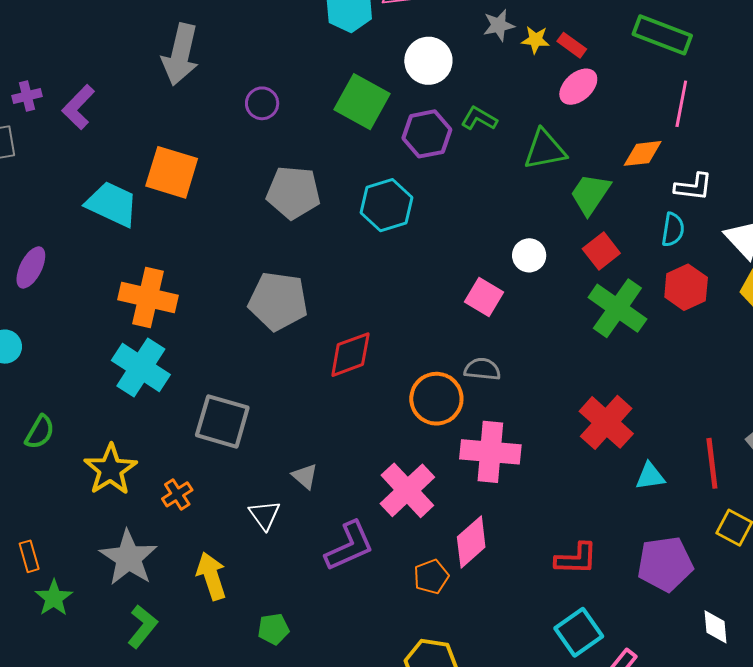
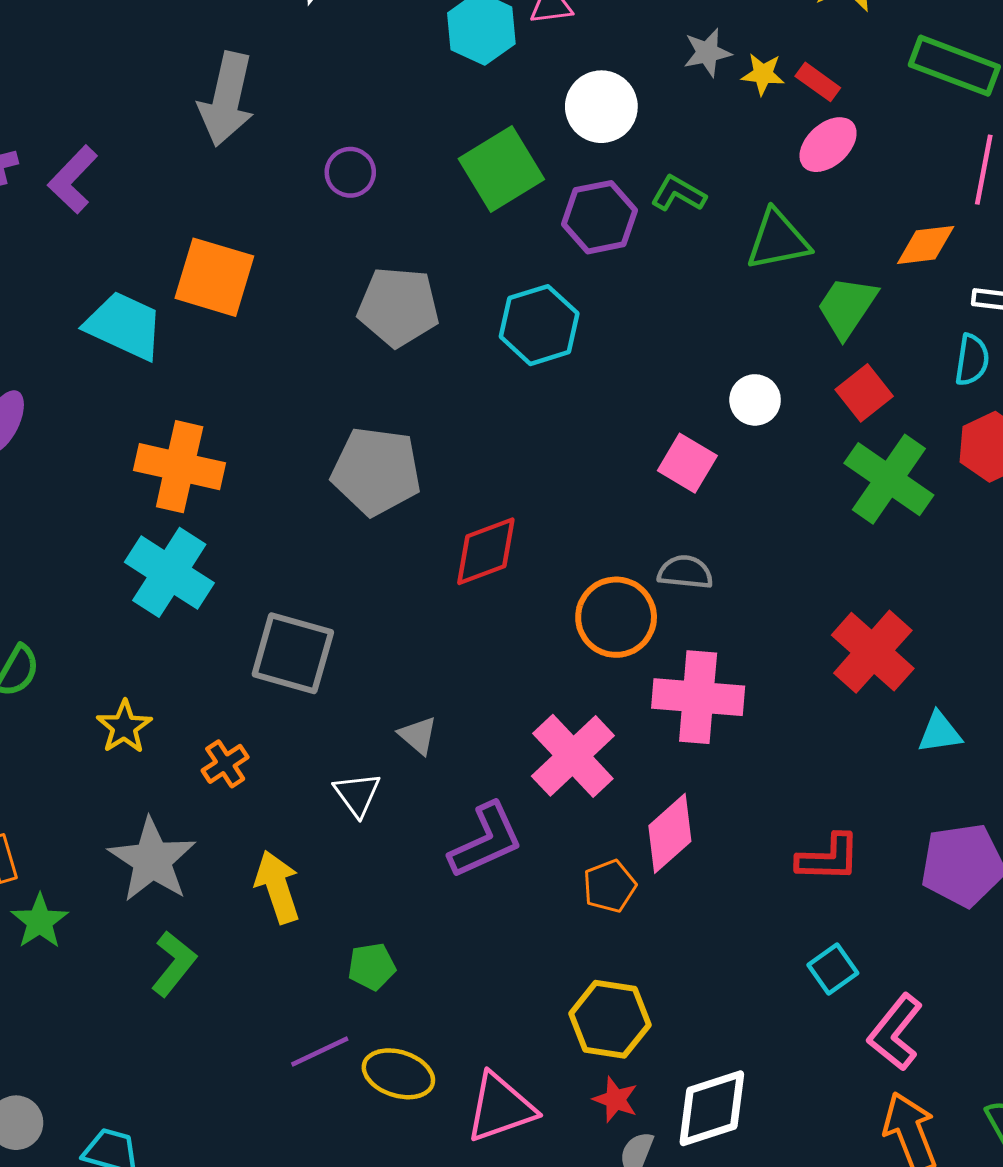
green square: (362, 102) -> (501, 169), turned 30
yellow star: (110, 470) -> (124, 727), size x0.7
cyan square: (579, 632) -> (833, 969), size x0.7

